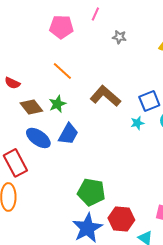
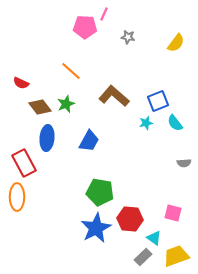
pink pentagon: (61, 27) -> (85, 27), moved
blue trapezoid: (68, 134) -> (89, 141), moved
blue ellipse: (38, 138) -> (47, 138), turned 60

